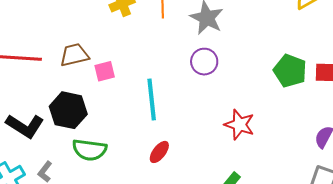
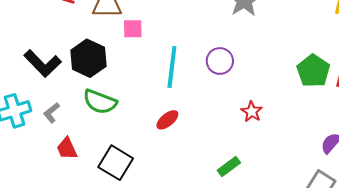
purple circle: (204, 62) -> (220, 61), moved
red star: (239, 125) -> (252, 112), size x0.7

